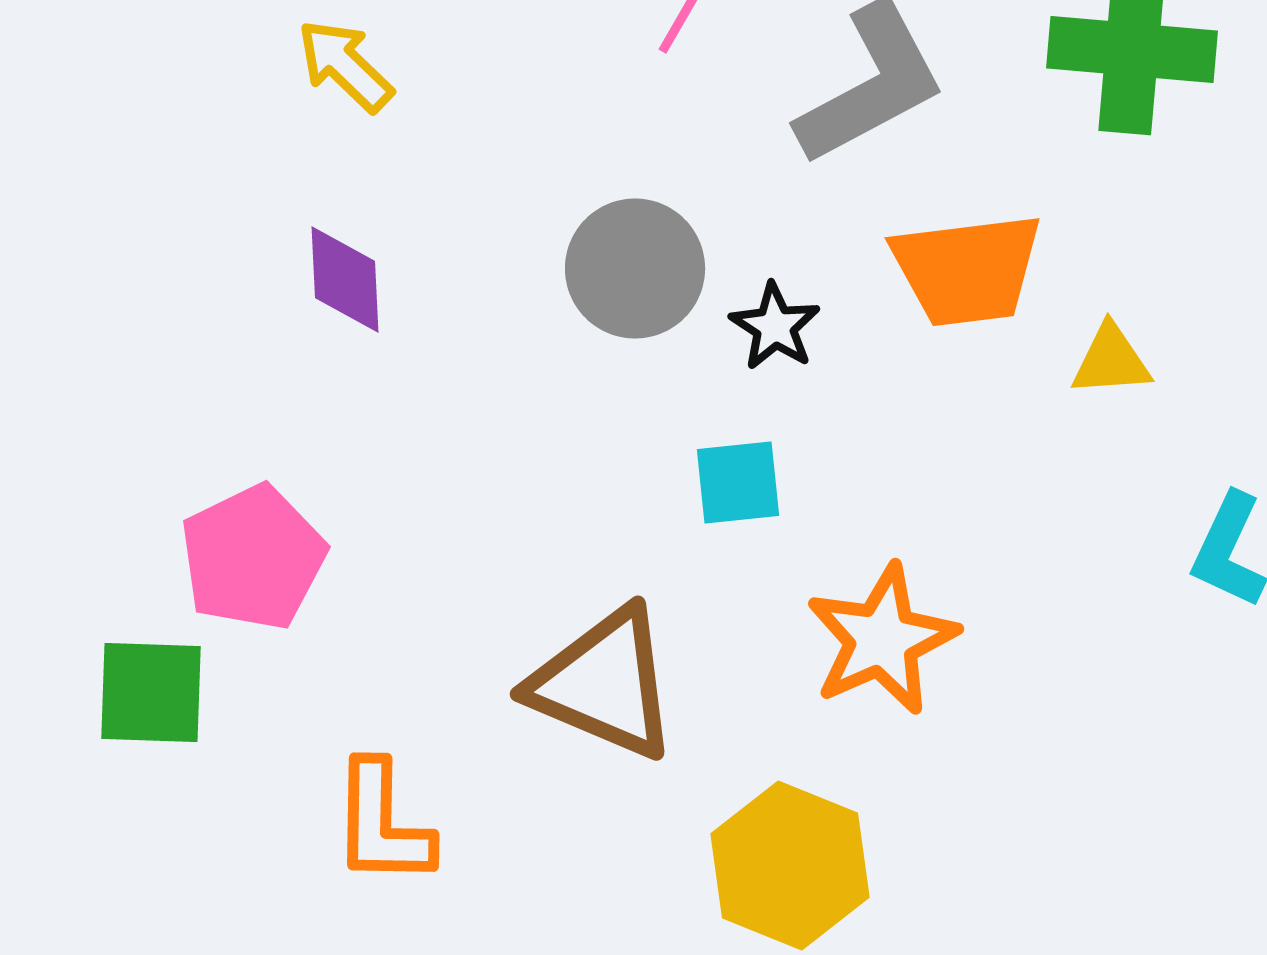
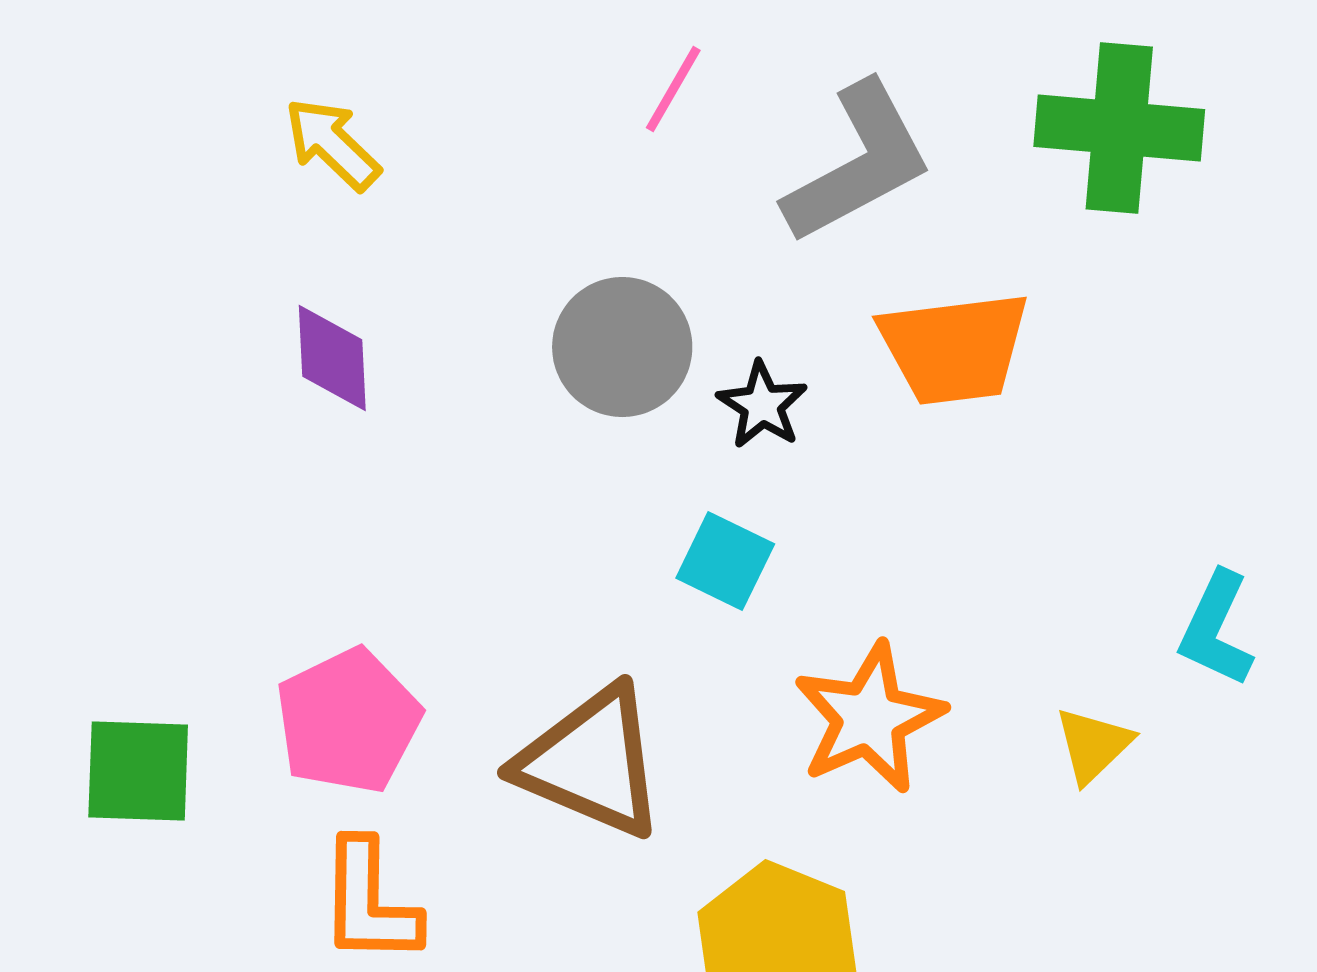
yellow triangle: (1111, 360) -> (1093, 745), moved, turned -40
cyan square: (738, 482) -> (725, 561), turned 32
pink pentagon: (253, 558) -> (348, 721), moved

